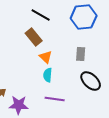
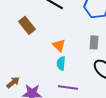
brown rectangle: (34, 37) -> (27, 25), moved

